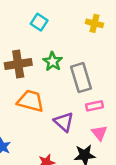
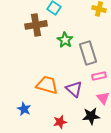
brown cross: (18, 64) -> (36, 25), moved
orange trapezoid: (30, 101) -> (47, 85), moved

